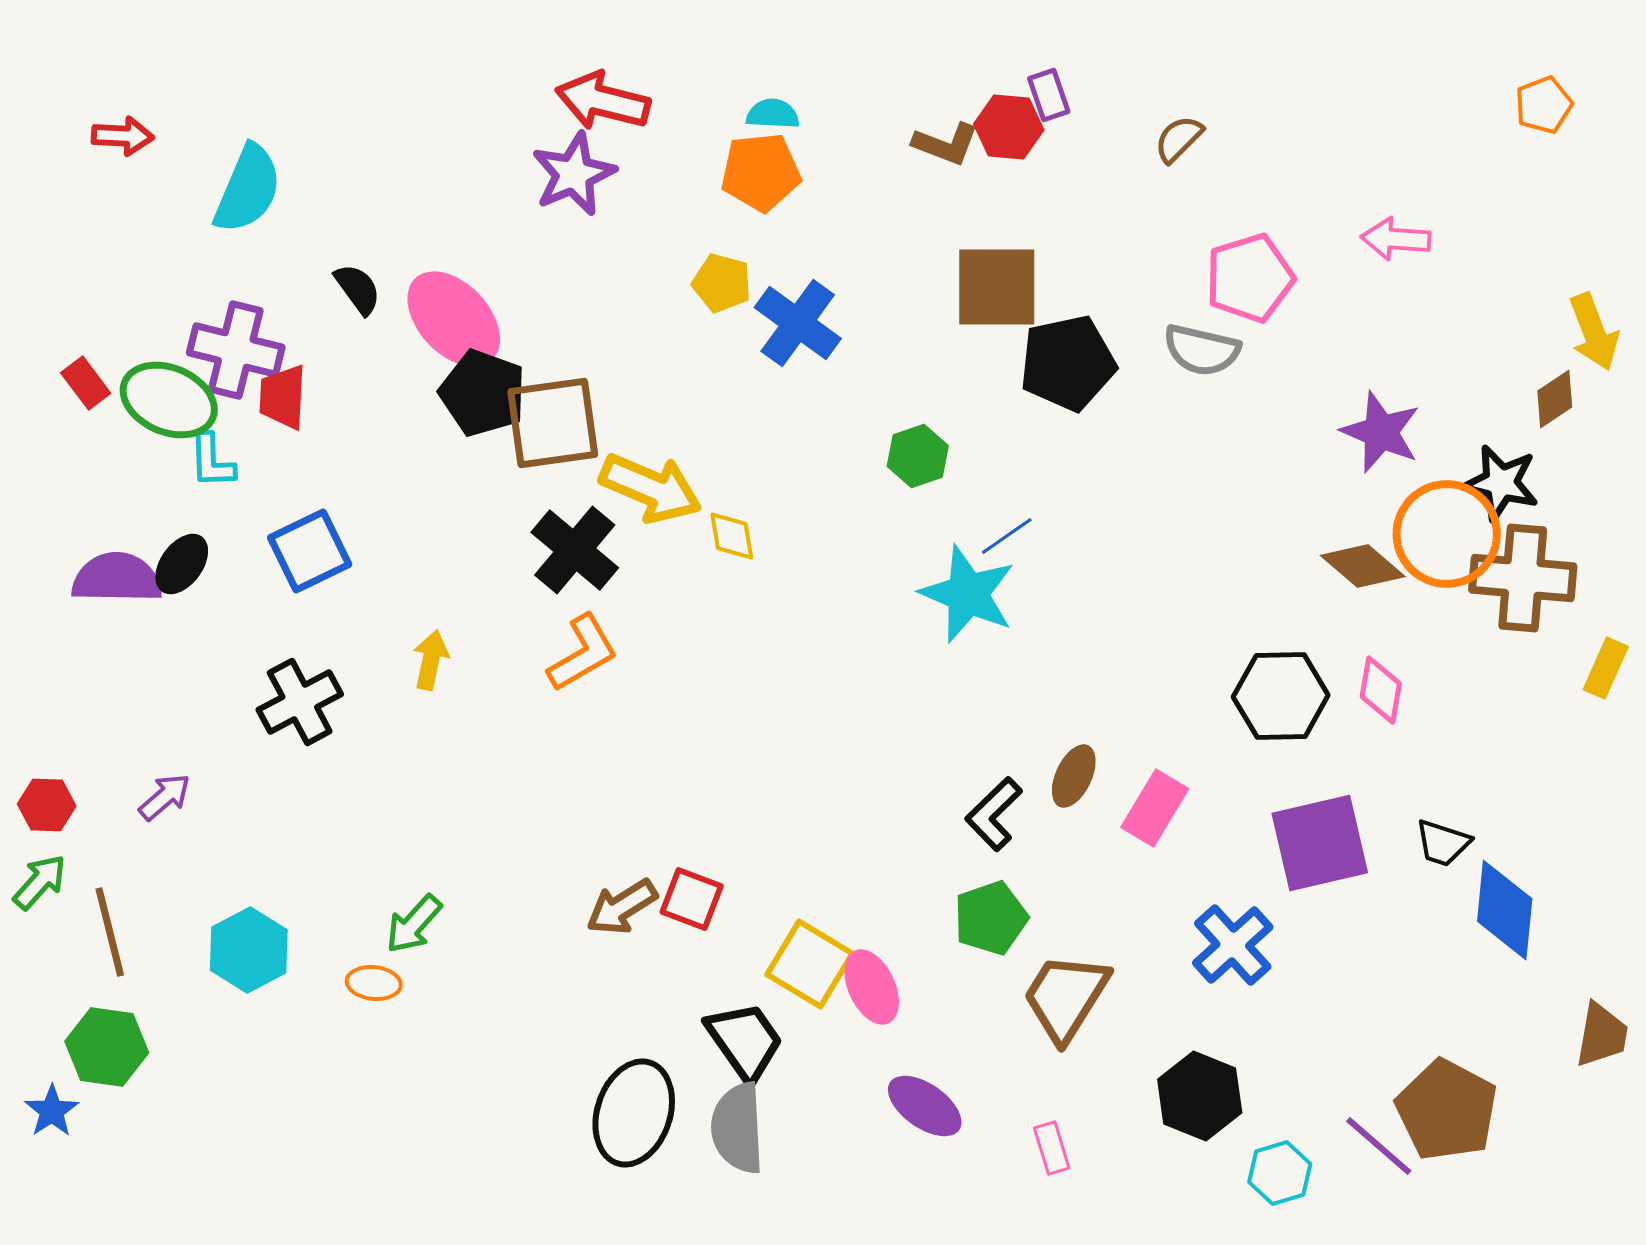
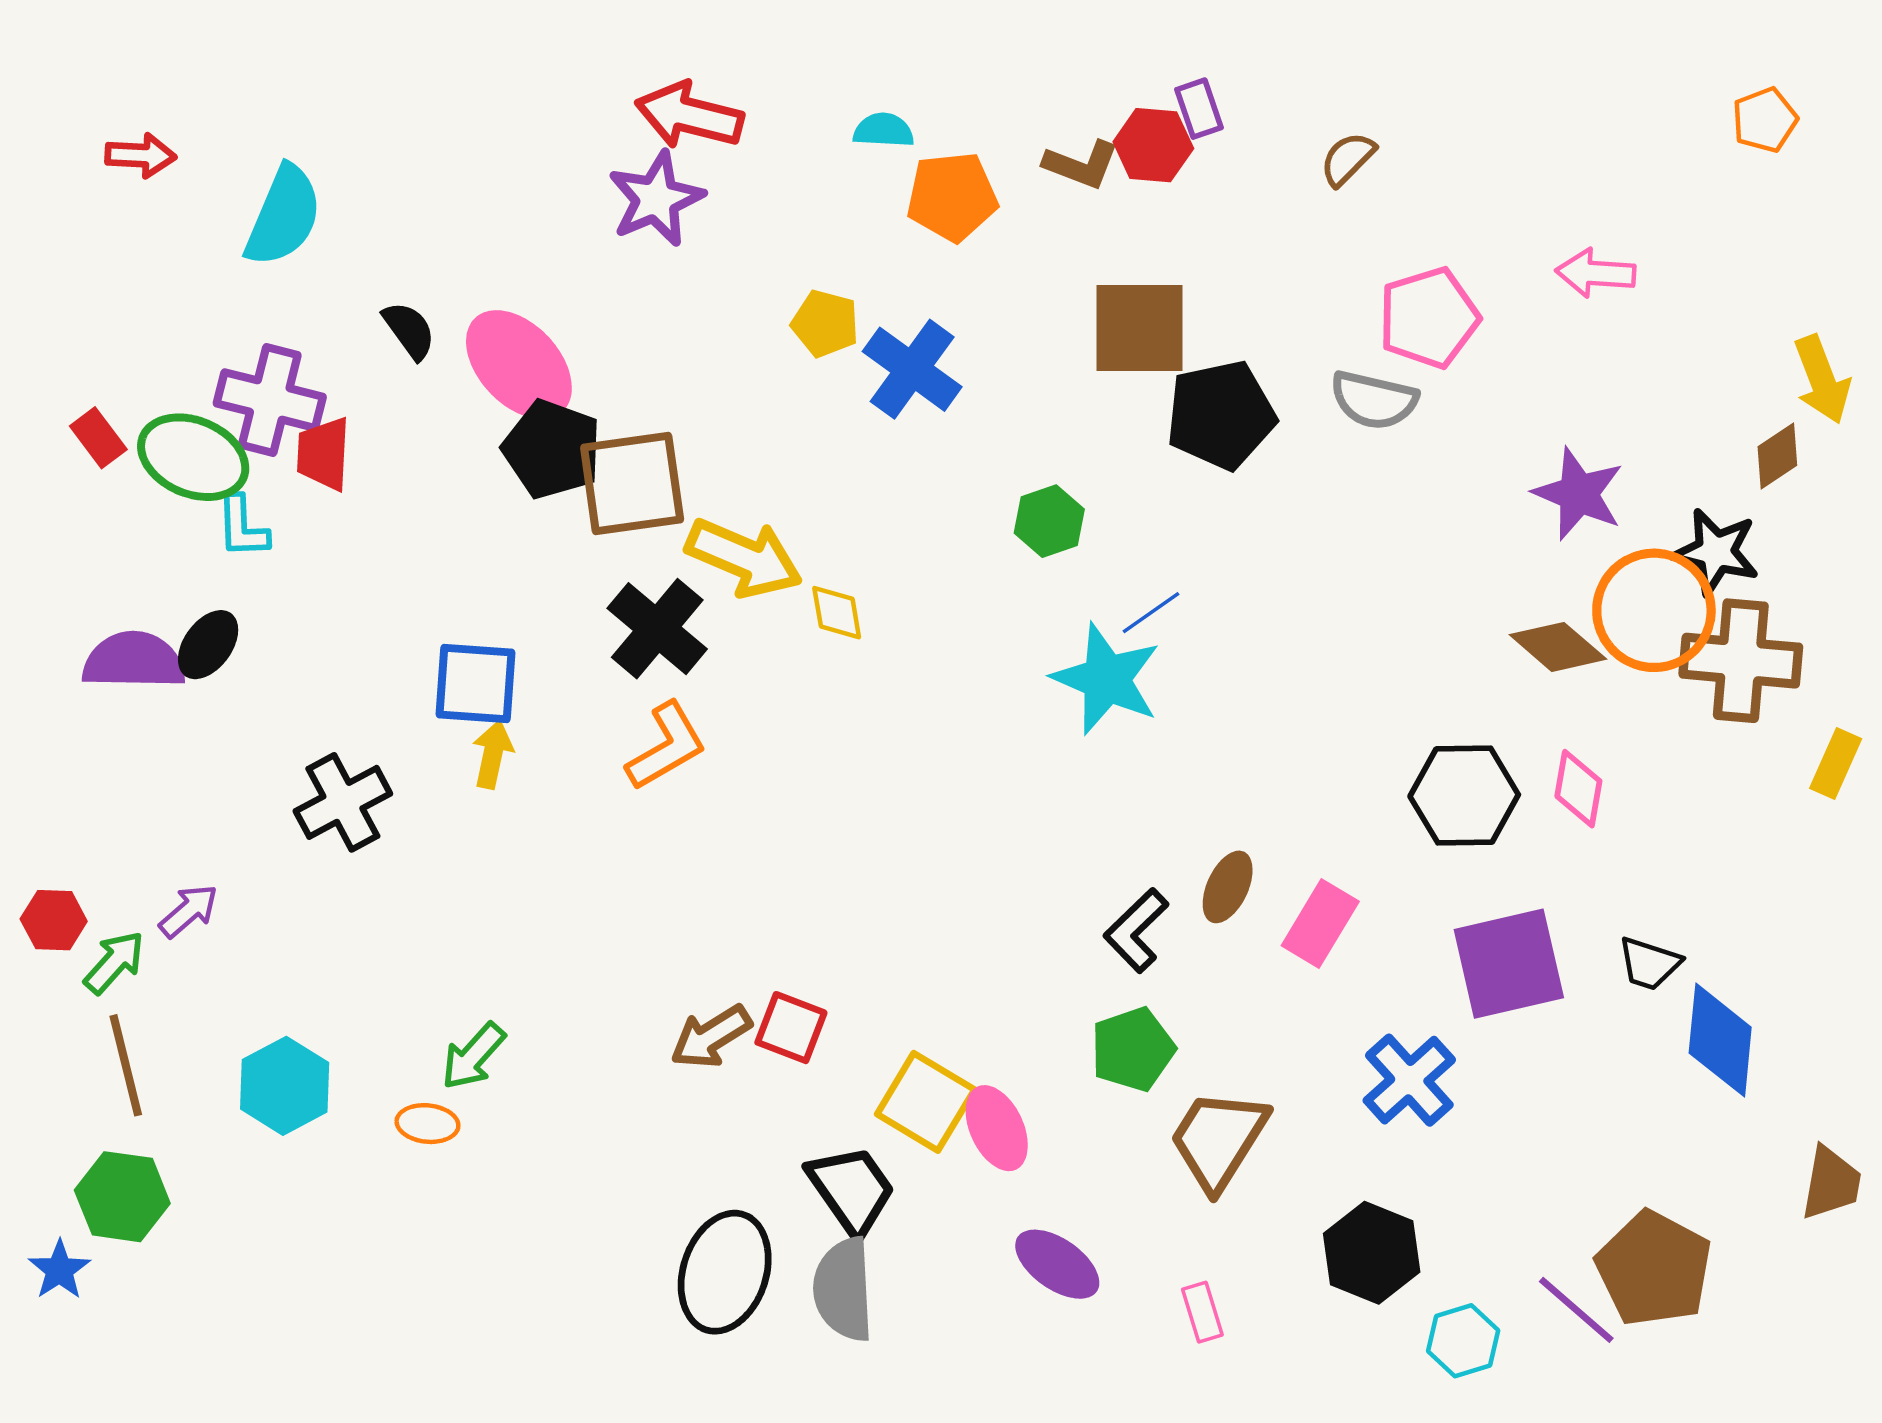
orange pentagon: (761, 172) -> (952, 197), moved
blue square: (310, 551) -> (475, 683), moved, turned 30
green arrow: (40, 882) -> (114, 962), moved

